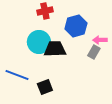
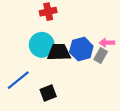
blue hexagon: (76, 26) -> (81, 49), moved
blue line: (17, 75) -> (18, 80), turned -60

